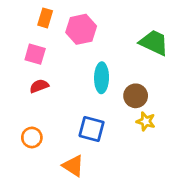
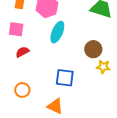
cyan ellipse: (102, 78) -> (57, 32), moved, turned 30

